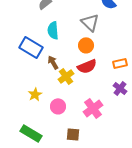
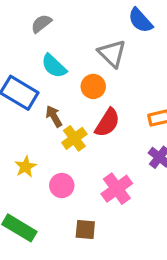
cyan semicircle: (53, 30) -> (54, 66), turned -42
orange circle: (86, 45) -> (93, 86), moved
red semicircle: (87, 66) -> (107, 123), turned -36

